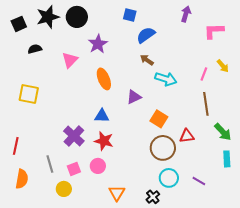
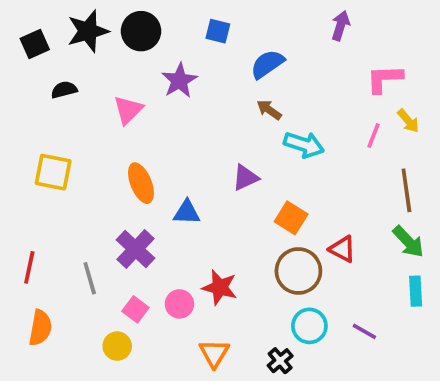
blue square: (130, 15) -> (218, 31), moved
pink L-shape: (214, 31) -> (384, 79), moved
orange ellipse: (104, 79) -> (141, 183), moved
brown line: (206, 104) -> (406, 190), moved
red triangle: (187, 136) -> (342, 249), turned 35
red star: (104, 141) -> (220, 287), moved
gray line: (50, 164) -> (90, 278), moved
pink square: (74, 169) -> (135, 309), turned -32

